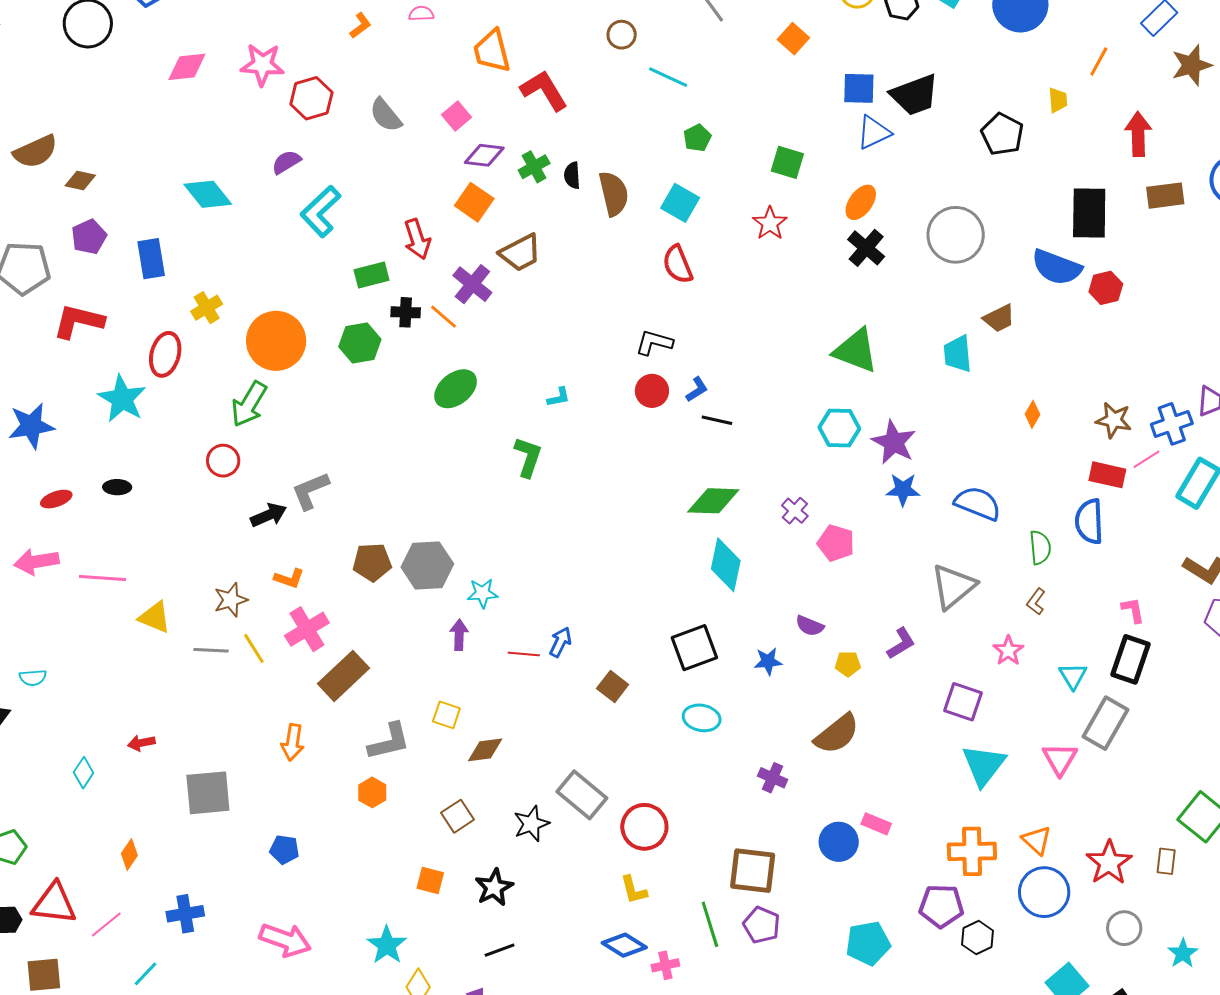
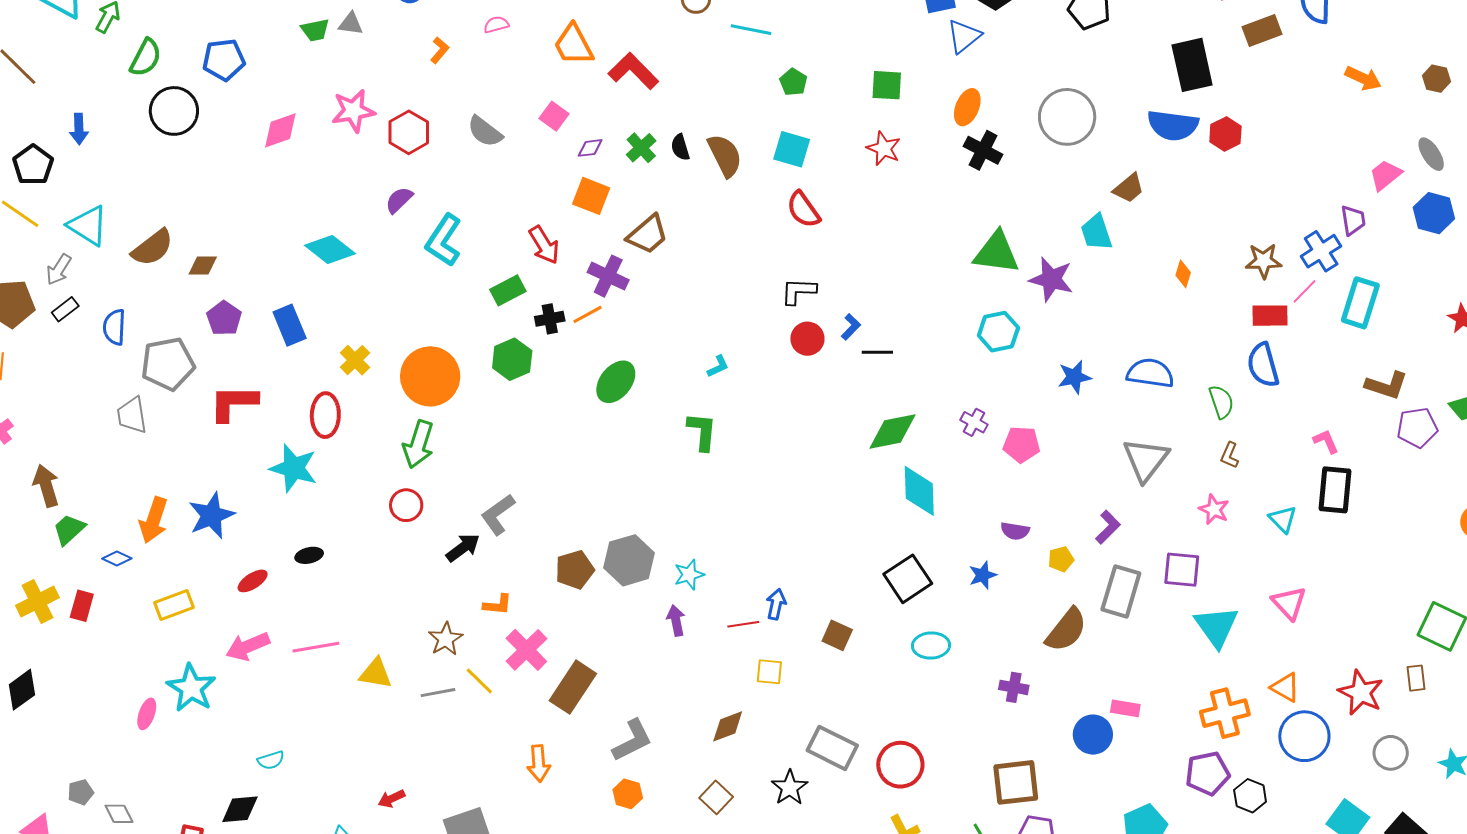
purple diamond: (484, 155) -> (590, 148), size x0.7
orange line: (443, 317) -> (588, 314), turned -56
purple star: (894, 442) -> (1051, 279), moved
yellow square: (446, 715) -> (769, 672), moved
gray rectangle: (1105, 723) -> (1121, 591), moved

